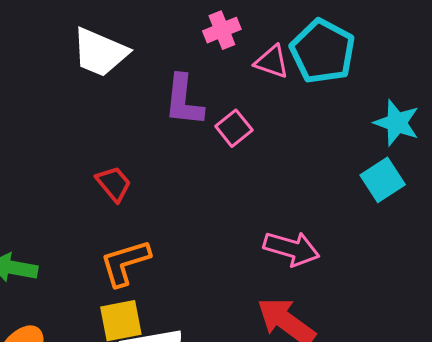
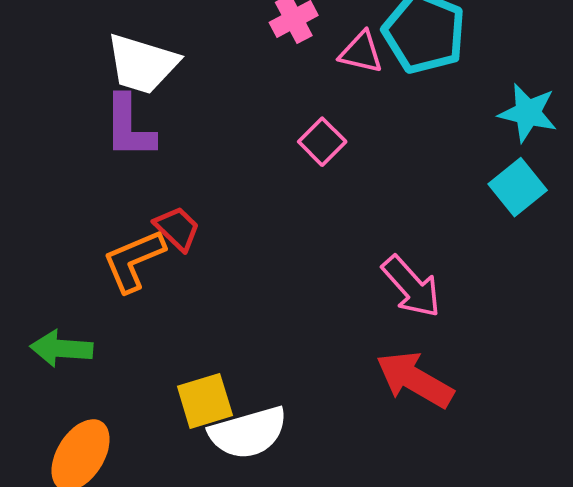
purple L-shape: (184, 101) -> (129, 127), moved
pink arrow: (291, 249) -> (411, 287), turned 38
orange L-shape: (125, 263) -> (134, 261), moved

